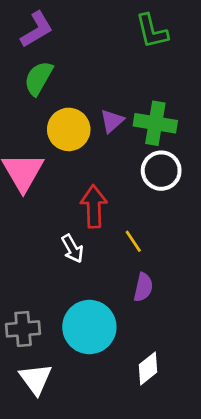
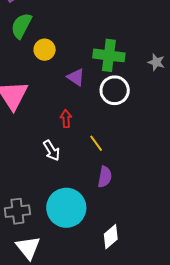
purple triangle: (112, 121) -> (76, 77), moved, turned -42
yellow circle: (69, 129) -> (45, 50), moved, size x0.7
red arrow: (94, 206) -> (66, 119), size x0.6

